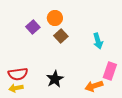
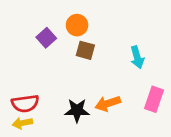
brown square: (61, 36) -> (85, 50), turned -32
black star: (55, 79) -> (77, 110), turned 30
orange arrow: (94, 86) -> (108, 103), moved

